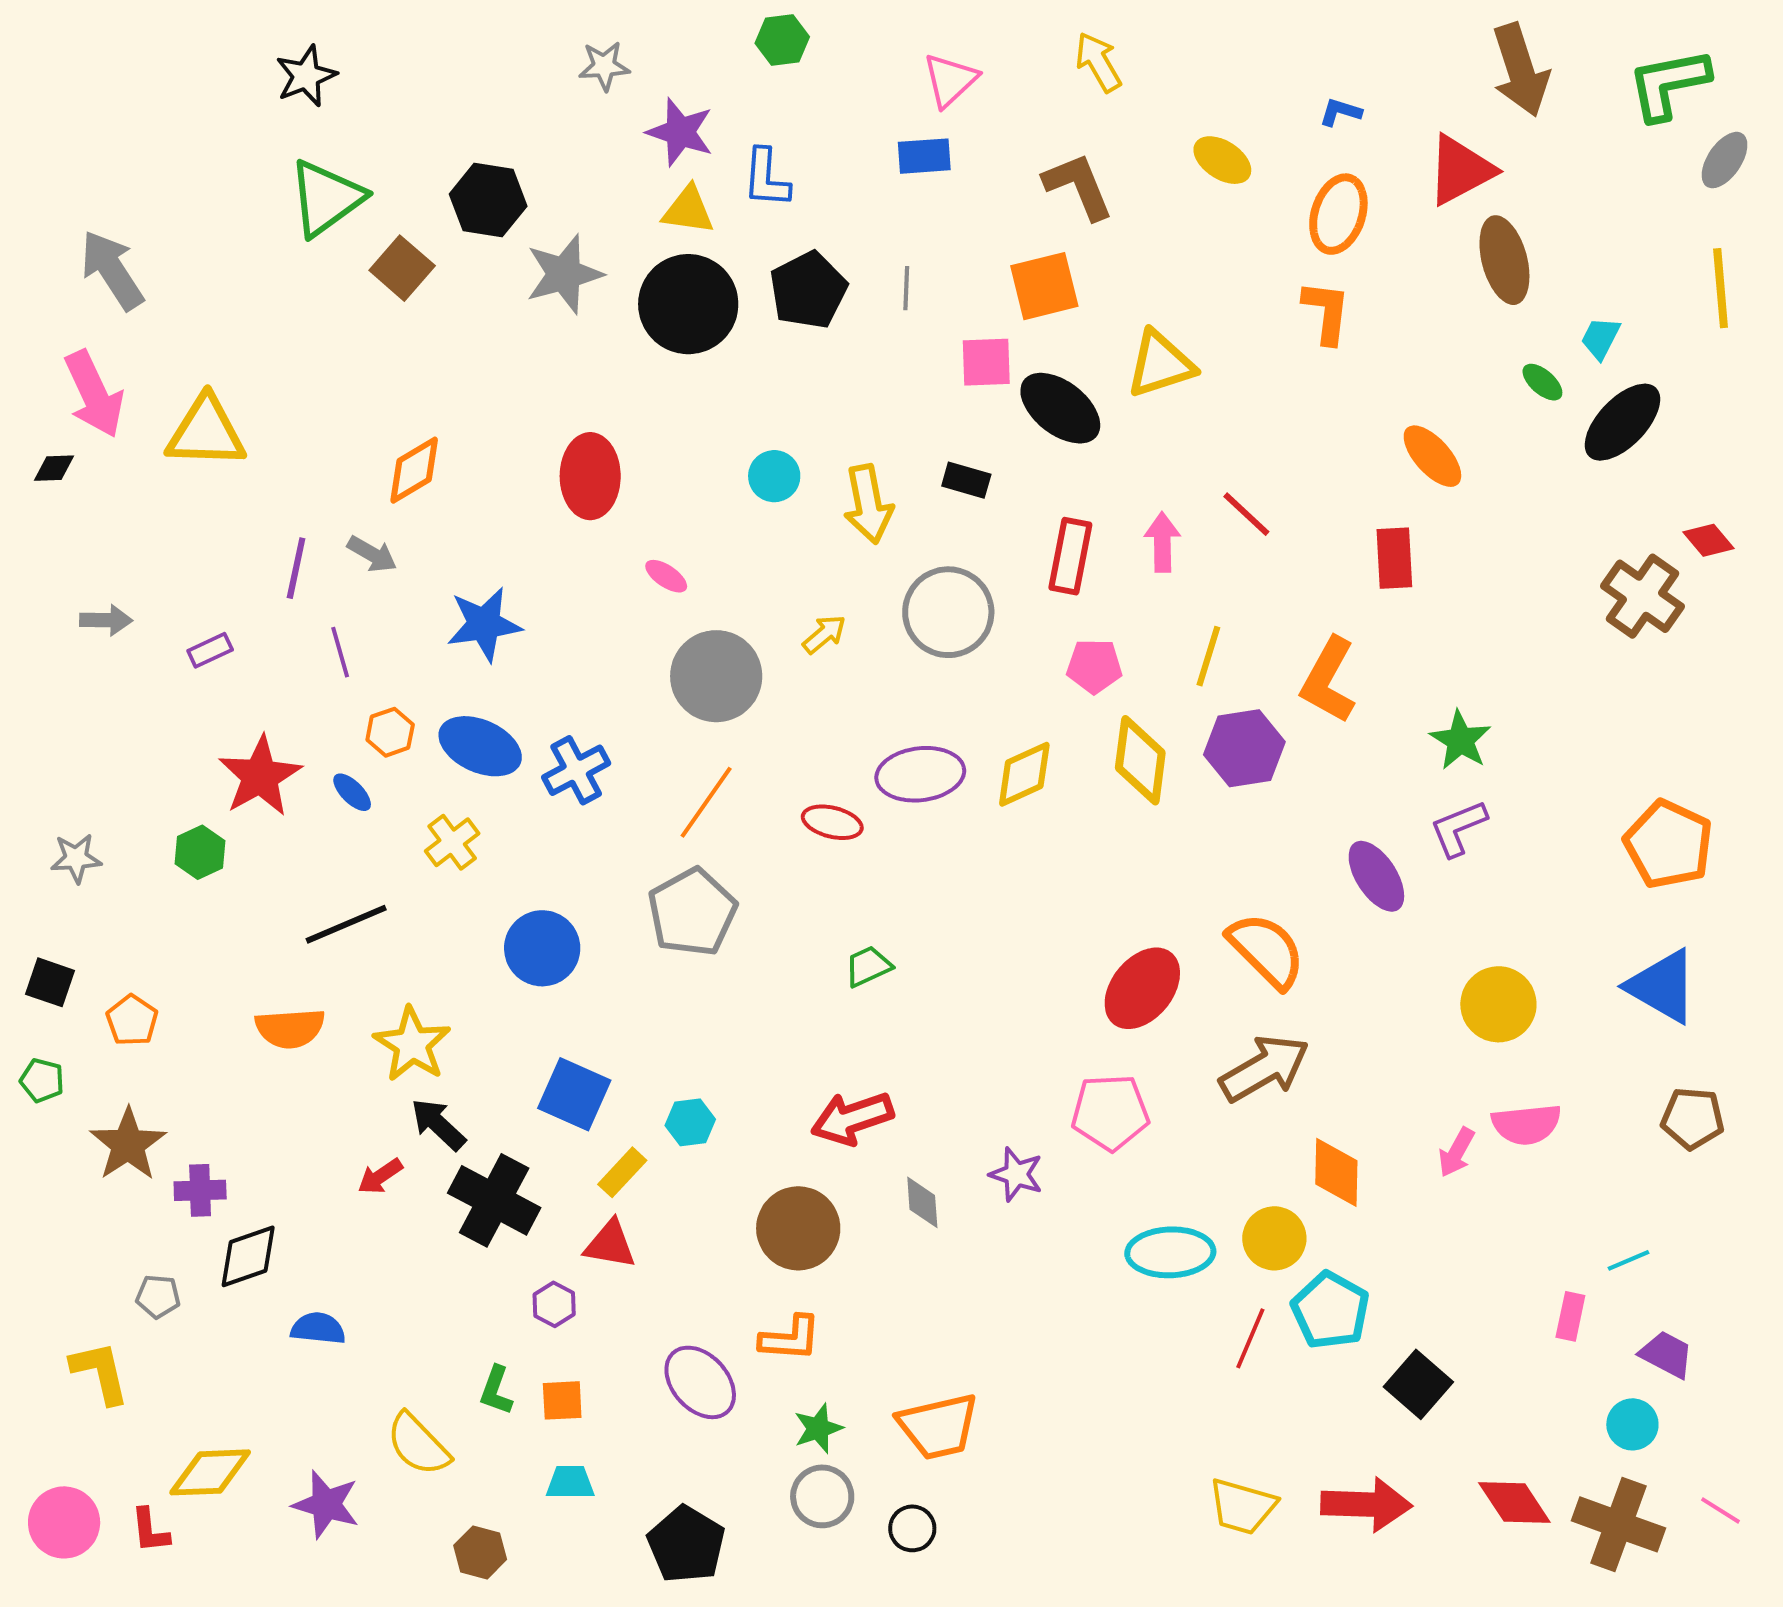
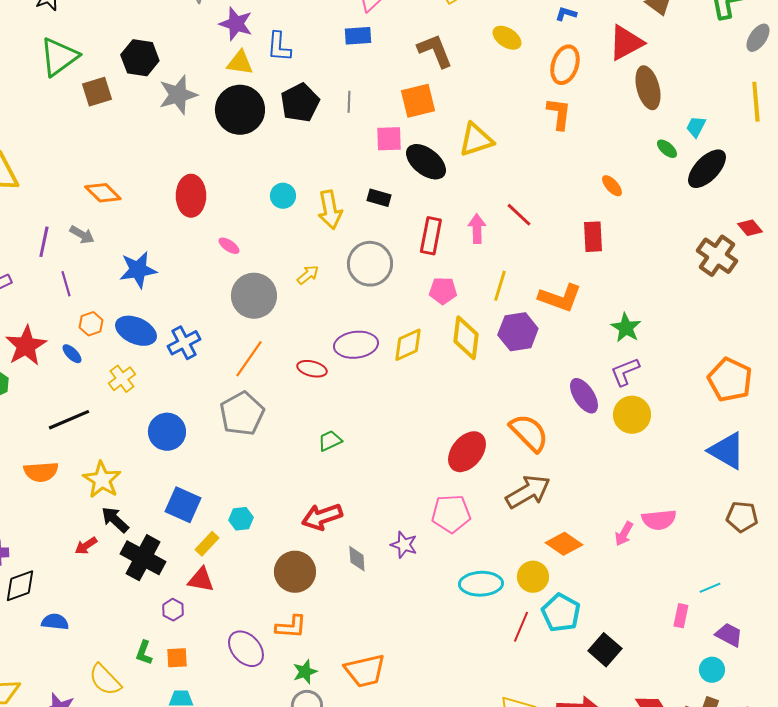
brown square: (402, 268) -> (97, 92), turned 32
orange ellipse: (1432, 456) -> (612, 186), size x0.7
orange diamond: (414, 470) -> (103, 193), turned 75
orange L-shape: (1328, 680) -> (560, 298), turned -99
yellow circle: (1498, 1004) -> (632, 415), moved
orange diamond: (1336, 1172) -> (564, 544), turned -57

